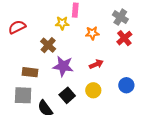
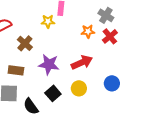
orange star: (92, 33) -> (88, 31), moved
brown cross: (48, 45) -> (25, 43), moved
red arrow: (96, 64) -> (82, 62), size x1.5

